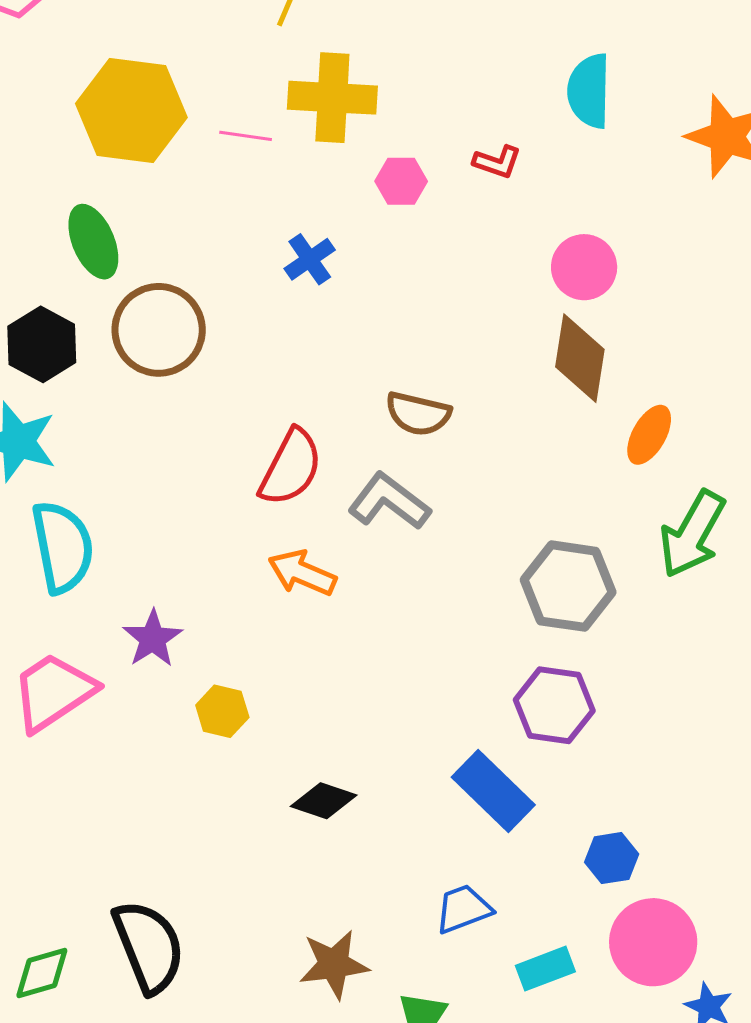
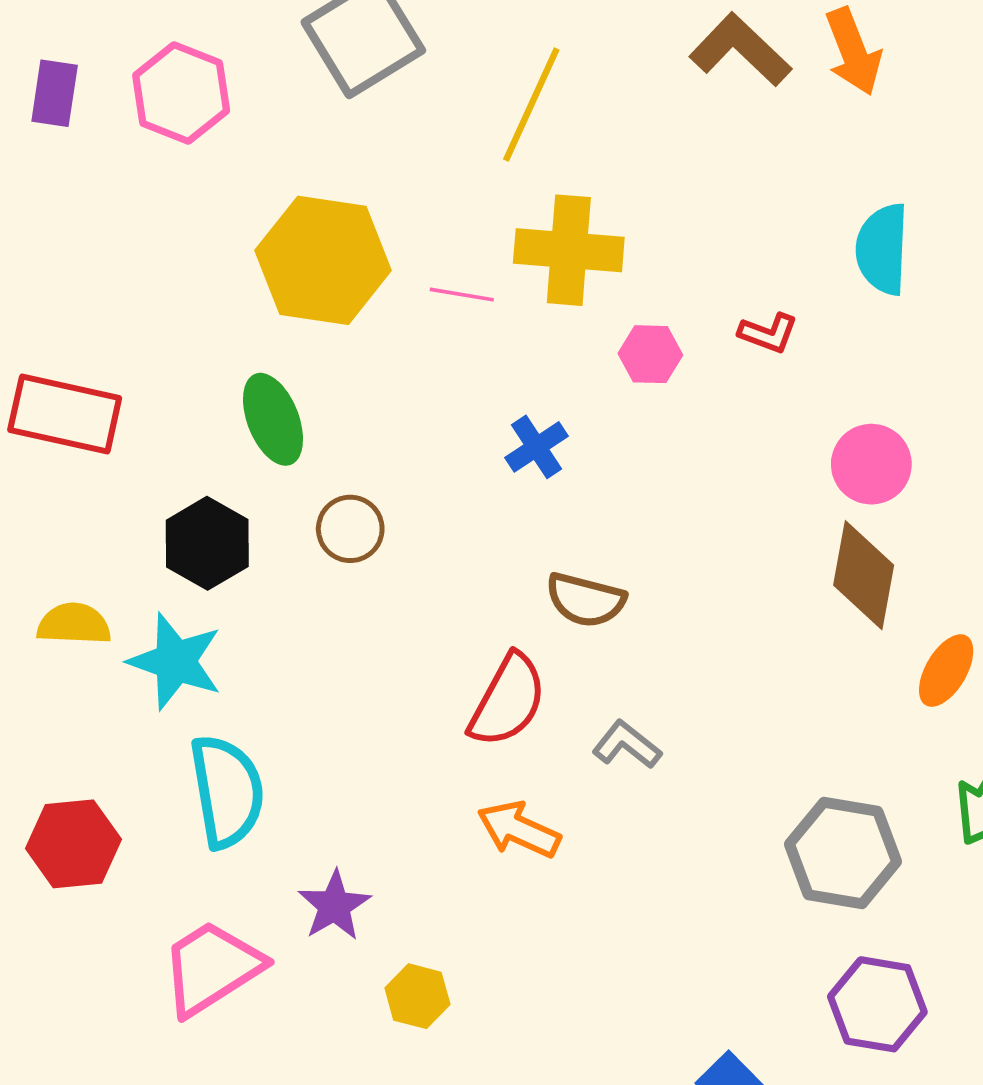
brown circle: (159, 330) -> (350, 529), size x0.6
brown semicircle: (418, 414) -> (585, 600), moved
gray L-shape: (389, 501) -> (627, 745), size x0.7
purple hexagon: (554, 705) -> (877, 1004), moved

